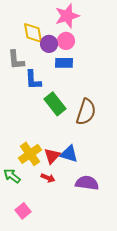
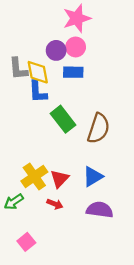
yellow diamond: (33, 33) -> (38, 72), moved
blue triangle: (69, 154) -> (93, 177), moved, turned -48
green arrow: (12, 176) -> (14, 202), turned -72

